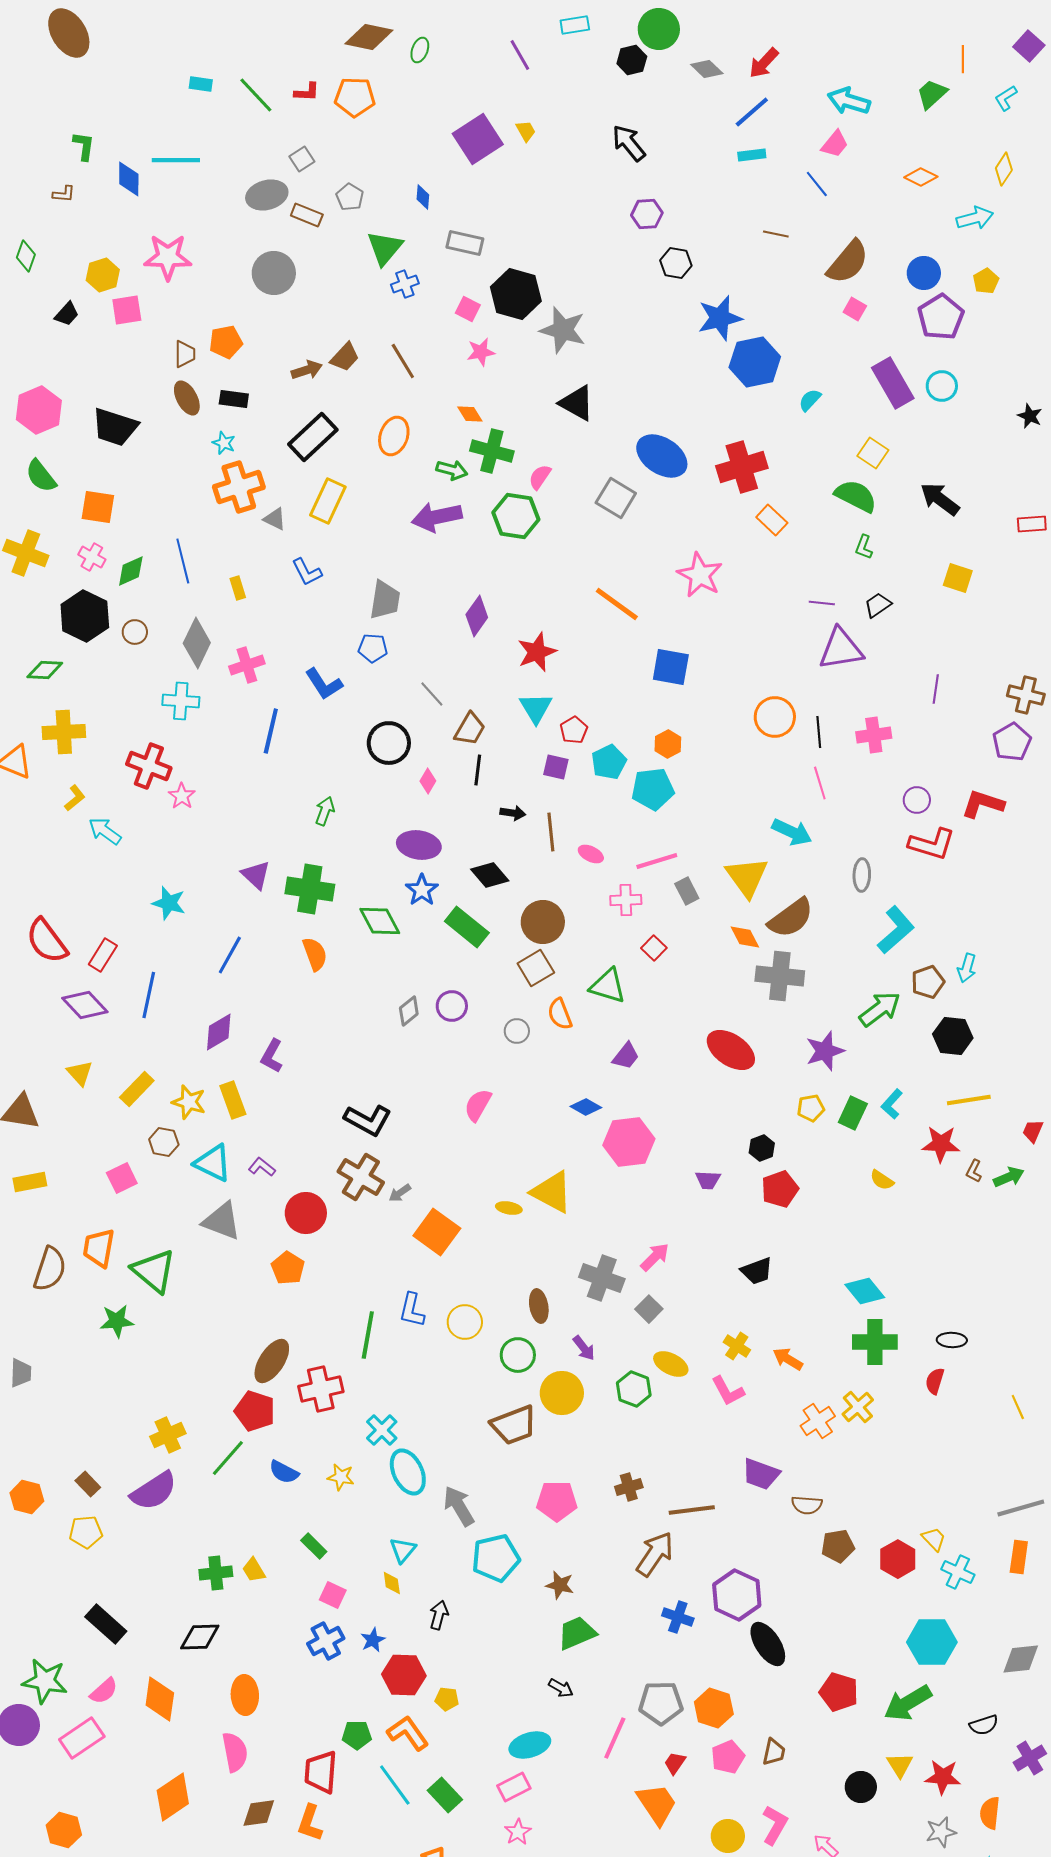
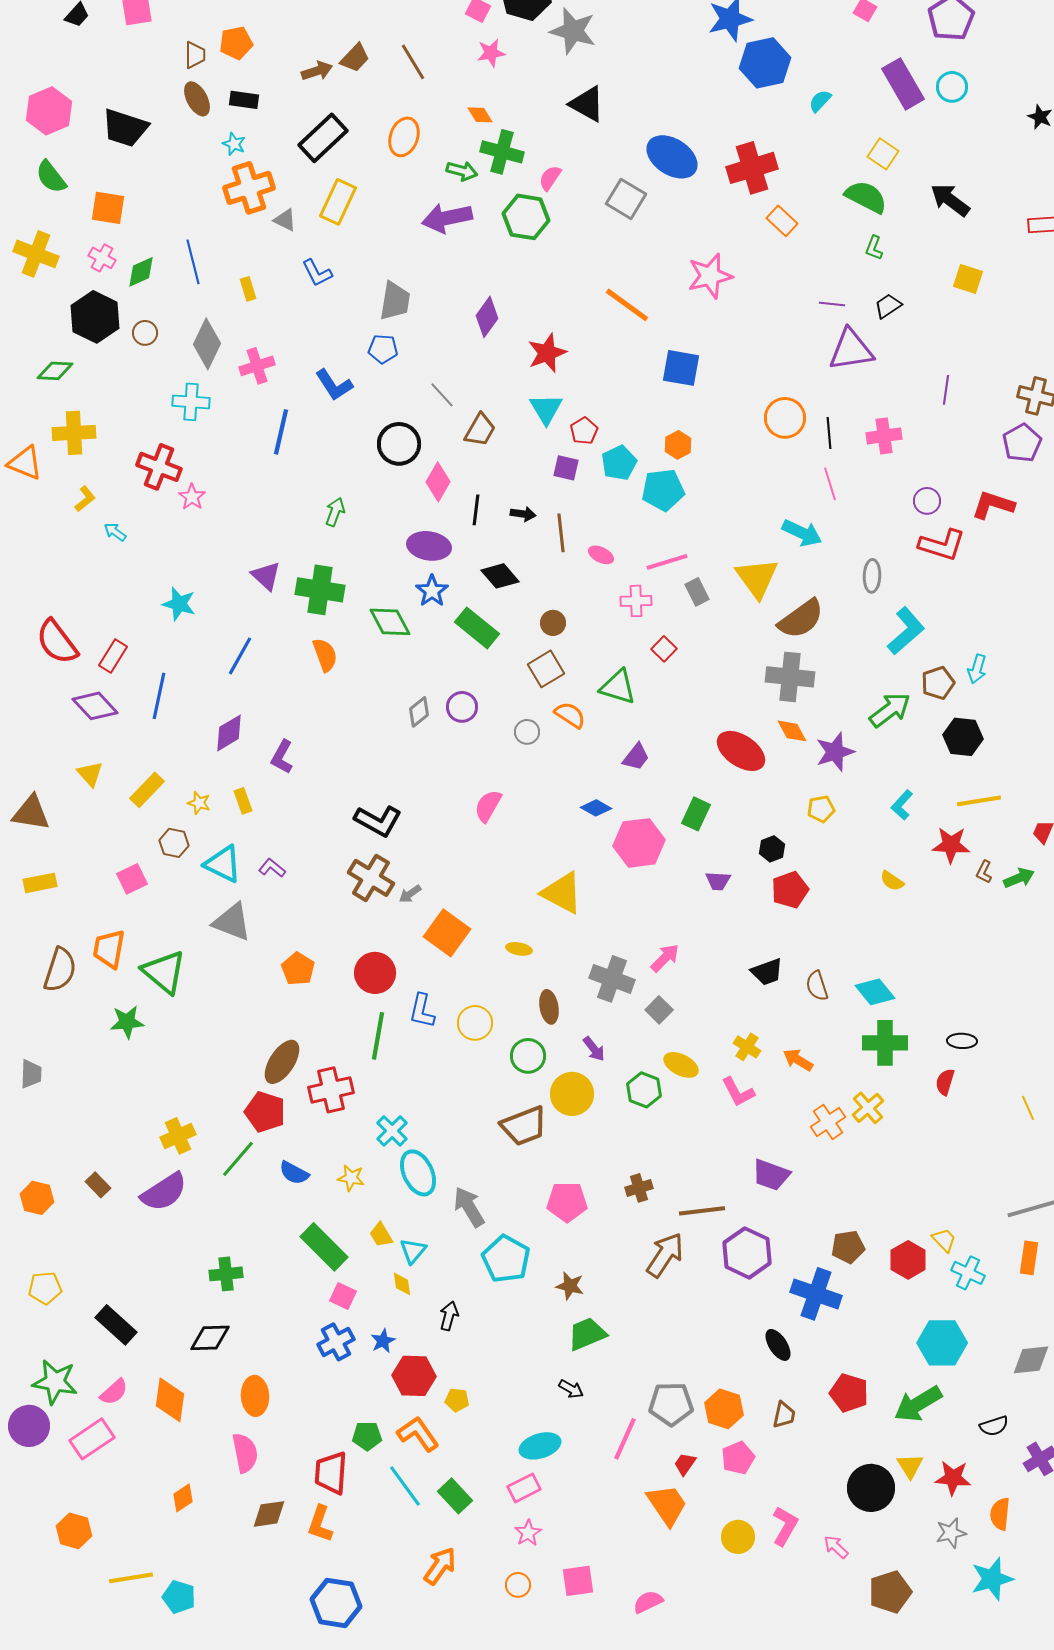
pink star: (700, 575) -> (710, 276), turned 30
black line: (478, 770) -> (476, 510), moved
pink diamond: (428, 781) -> (438, 482), size x1.5
cyan arrow: (105, 831) -> (115, 532), size x0.7
brown circle: (543, 922) -> (553, 623), size x0.6
orange diamond: (745, 937) -> (792, 731), moved
orange semicircle: (560, 1014) -> (570, 715), turned 144
yellow rectangle: (233, 1100) -> (243, 801), size x0.7
yellow star: (189, 1102) -> (199, 803), size x0.7
green rectangle: (853, 1113) -> (696, 814), moved
yellow ellipse: (509, 1208) -> (519, 949), moved
red circle: (306, 1213) -> (375, 973), moved
brown semicircle: (807, 1505) -> (817, 986), moved, turned 68
yellow pentagon: (86, 1532) -> (45, 1288), moved
green rectangle: (314, 1546) -> (324, 1247), size x1.8
cyan pentagon: (496, 1558) -> (506, 1259), turned -30
yellow trapezoid: (254, 1570) -> (381, 1235), moved
purple hexagon: (737, 1595) -> (747, 1253), moved
blue cross: (678, 1617) -> (816, 1294), moved, size x1.6
black ellipse: (768, 1644) -> (778, 1345), size x0.7
brown trapezoid: (774, 1752) -> (784, 1415), moved
black circle: (861, 1787) -> (871, 1488), size x1.5
orange diamond: (173, 1797) -> (183, 1498), size x0.6

